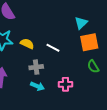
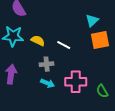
green semicircle: (93, 66) -> (102, 91), moved
pink cross: (65, 84) -> (76, 82), size x1.5

